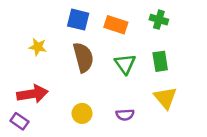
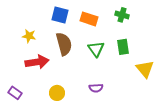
red arrow: (32, 94) -> (37, 62), moved
yellow triangle: (165, 98) -> (145, 69), moved
yellow circle: (82, 113) -> (57, 93), moved

